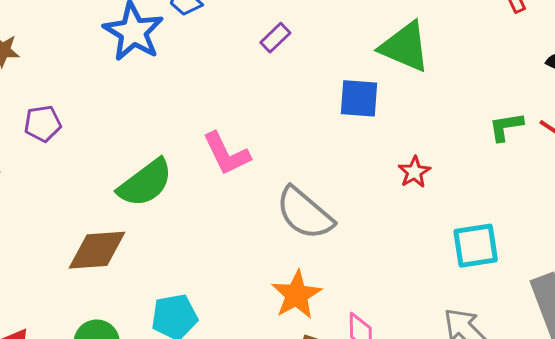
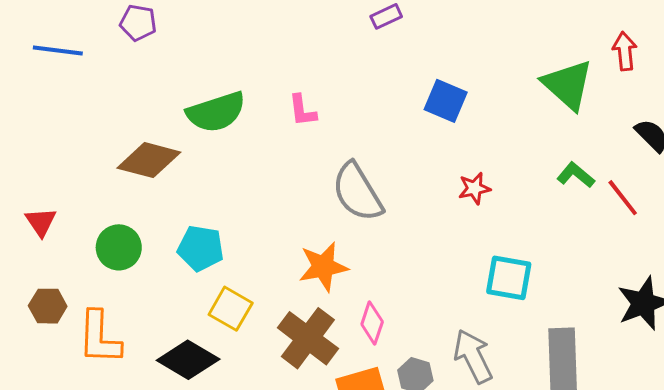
green triangle: (405, 47) -> (568, 85), moved
green L-shape: (506, 127) -> (576, 175), turned 30
pink L-shape: (226, 154) -> (302, 111), size x0.7

